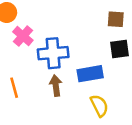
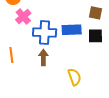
blue rectangle: (90, 74) -> (72, 30), moved

